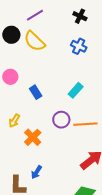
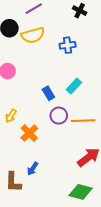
yellow semicircle: (35, 41) -> (33, 35), turned -60
blue cross: (79, 46) -> (68, 45), moved, turned -35
blue rectangle: (36, 92) -> (48, 93), moved

